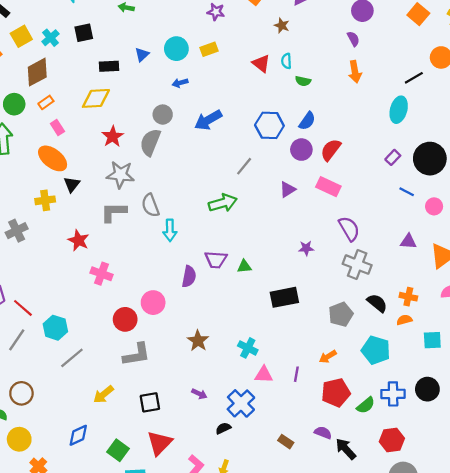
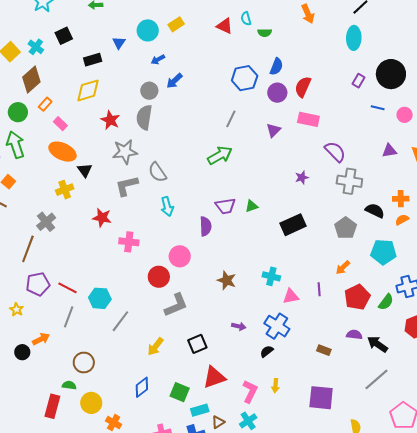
blue arrow: (208, 120) -> (174, 81), moved, size x0.7
cyan arrow: (170, 230) -> (167, 206), moved
red triangle: (160, 443) -> (214, 377), turned 40

